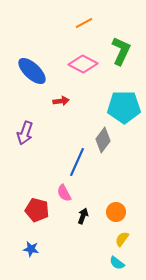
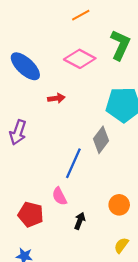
orange circle: (116, 212) -> (119, 205), moved

